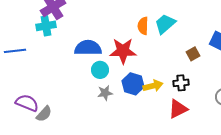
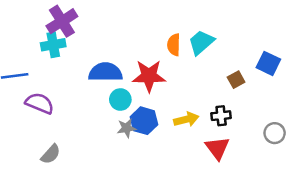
blue hexagon: (133, 84) -> (144, 121), moved
purple semicircle: (27, 103) -> (39, 103), moved
red triangle: (178, 109) -> (217, 148), turned -40

